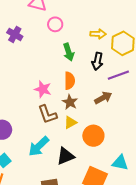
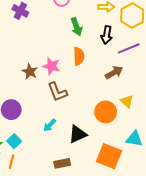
brown star: (70, 102) -> (30, 72), moved
yellow triangle: (70, 122) -> (127, 101), moved, turned -48
cyan arrow: (39, 146) -> (50, 125), size x0.6

